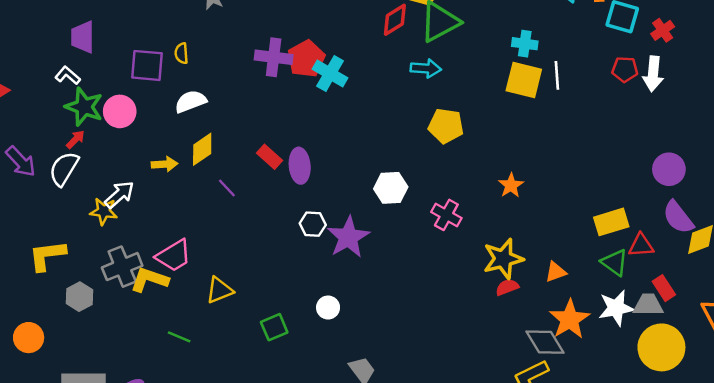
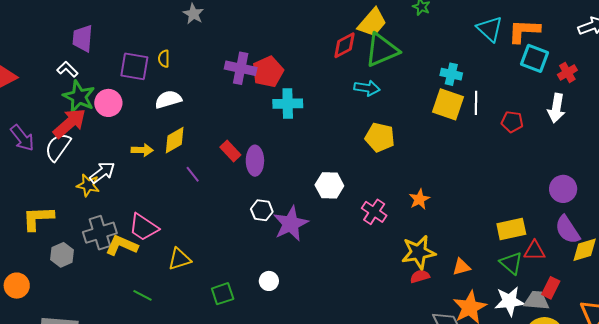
red pentagon: (625, 69) -> (512, 122), moved
cyan cross: (330, 73) -> (288, 104), moved, turned -36
red arrow: (75, 139) -> (69, 123), size x2.0
orange star: (511, 185) -> (419, 199), moved
pink trapezoid: (174, 256) -> (144, 227), turned 60
red rectangle: (664, 288) -> (551, 288), turned 55

